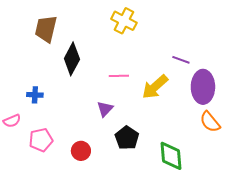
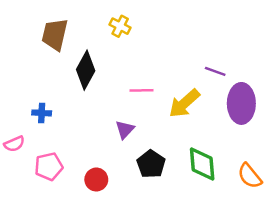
yellow cross: (124, 21) -> (120, 26), moved, size x0.7
orange semicircle: (210, 122) -> (250, 176), moved
green diamond: (171, 156) -> (202, 164), moved

